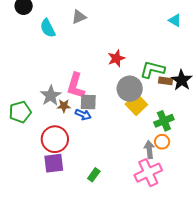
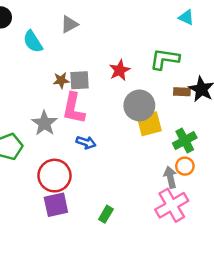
green L-shape: (152, 70) -> (165, 59), moved
gray square: (88, 102) -> (79, 80), moved
yellow square: (136, 104) -> (149, 124), turned 35
brown star: (64, 106) -> (61, 80), moved

